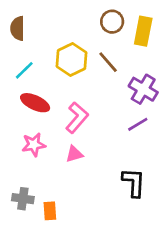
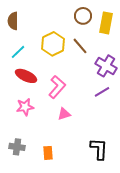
pink triangle: (74, 154) -> (64, 114), moved
black L-shape: (134, 182) -> (99, 149), moved
orange rectangle: (50, 211) -> (48, 153), moved

